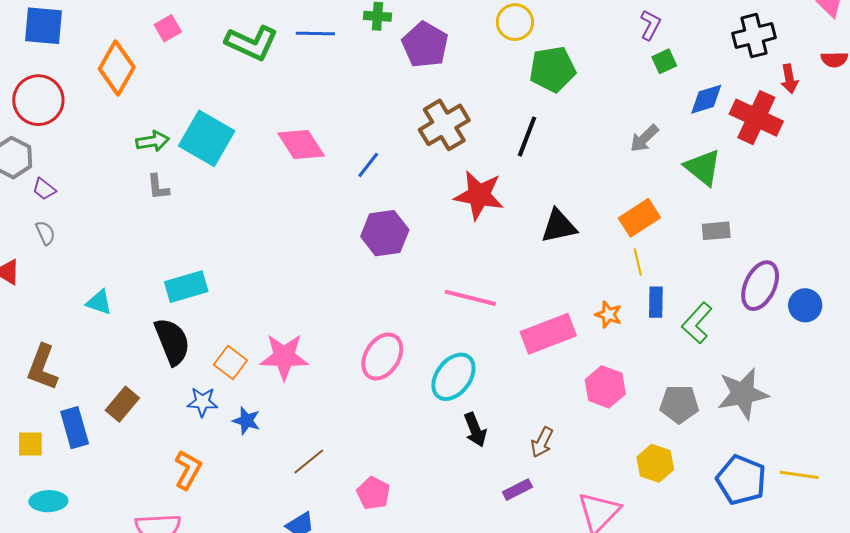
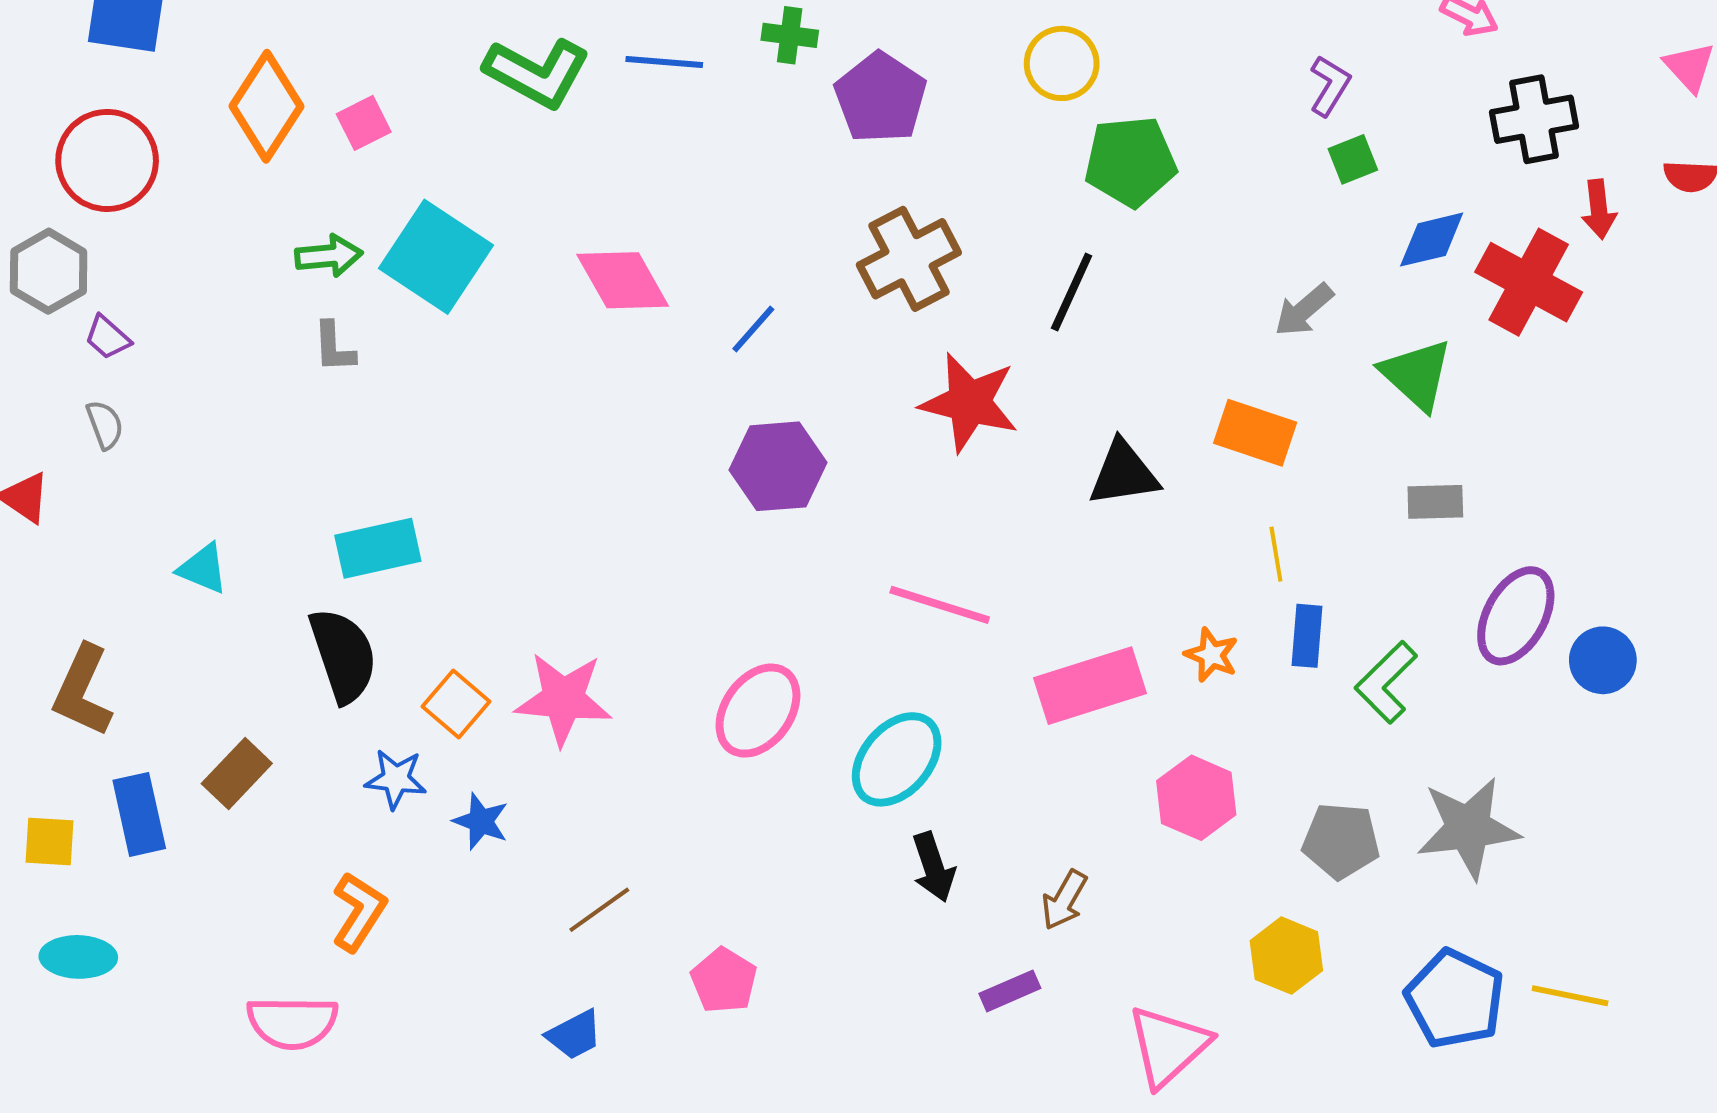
pink square: (168, 28) -> (364, 123), moved
orange rectangle: (639, 218) -> (1255, 433), moved, turned 48

